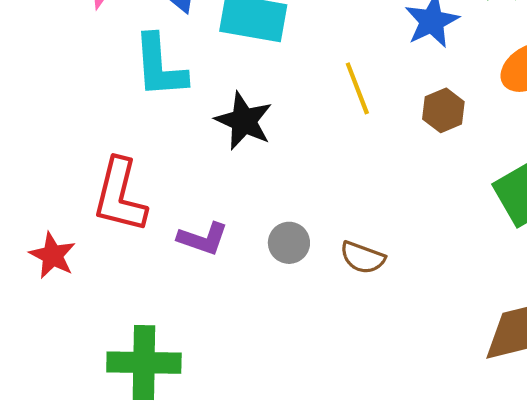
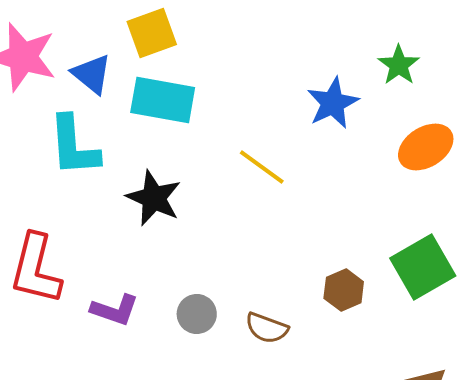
yellow line: (357, 88) -> (262, 167), turned -33
brown hexagon: (443, 110) -> (344, 290), moved

